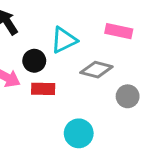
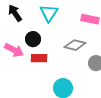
cyan triangle: (64, 40) -> (49, 13), moved, turned -30

